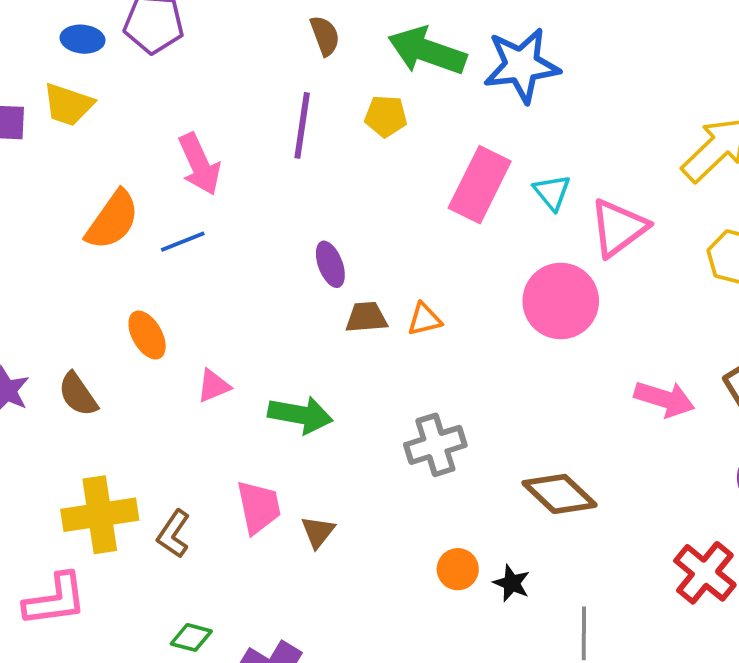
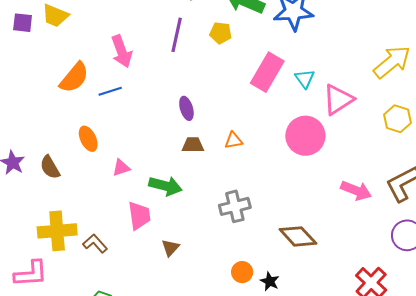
brown trapezoid: (366, 317) -> (193, 145), moved
pink trapezoid: (259, 507) -> (139, 216), moved
brown L-shape: (174, 534) -> (95, 244), turned 100

